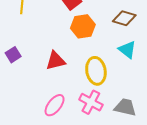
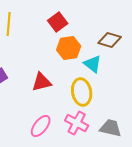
cyan triangle: (127, 50) -> (93, 64), moved

